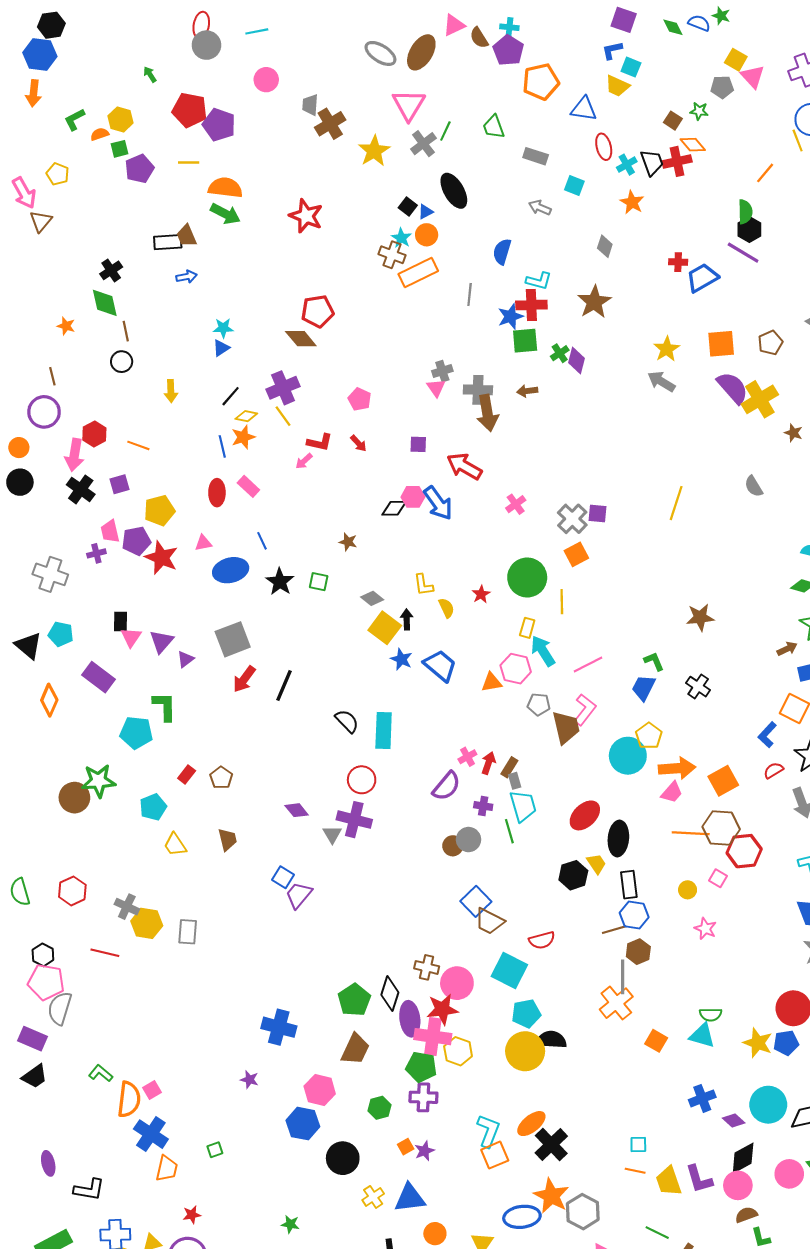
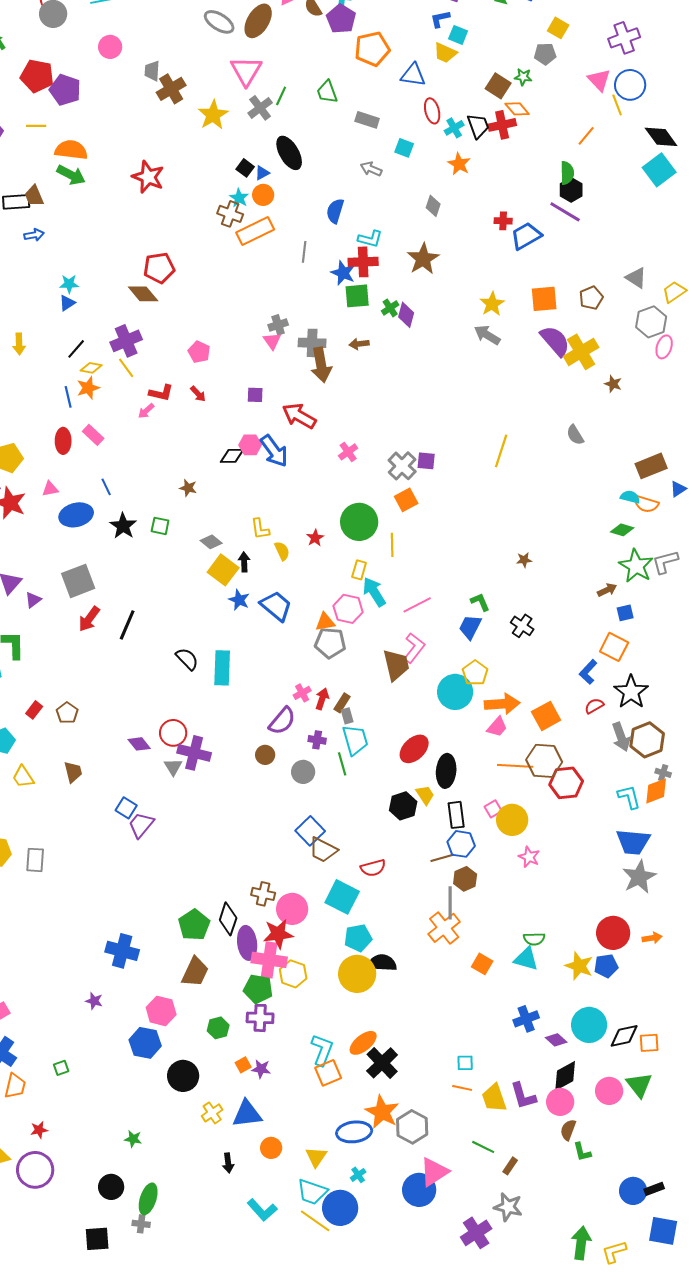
pink triangle: (753, 77) -> (599, 80), moved
brown square: (673, 121) -> (498, 86), size x1.4
blue star: (510, 317) -> (343, 273), turned -30
brown star: (700, 617) -> (524, 560), size x0.6
gray pentagon: (539, 704) -> (330, 643), moved, size x1.4
red circle: (362, 780) -> (173, 733), moved
brown circle: (453, 846) -> (265, 755), moved
pink square: (718, 878) -> (493, 809), moved, turned 30
yellow circle: (688, 890) -> (512, 820), size x1.8
purple star: (424, 1151) -> (261, 1069), turned 30
brown semicircle: (746, 1215) -> (568, 1130), turned -50

